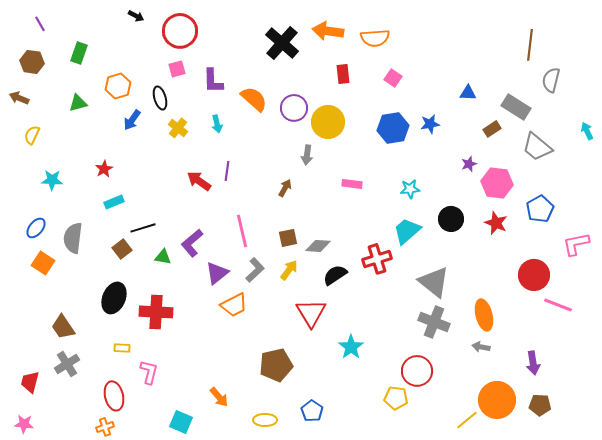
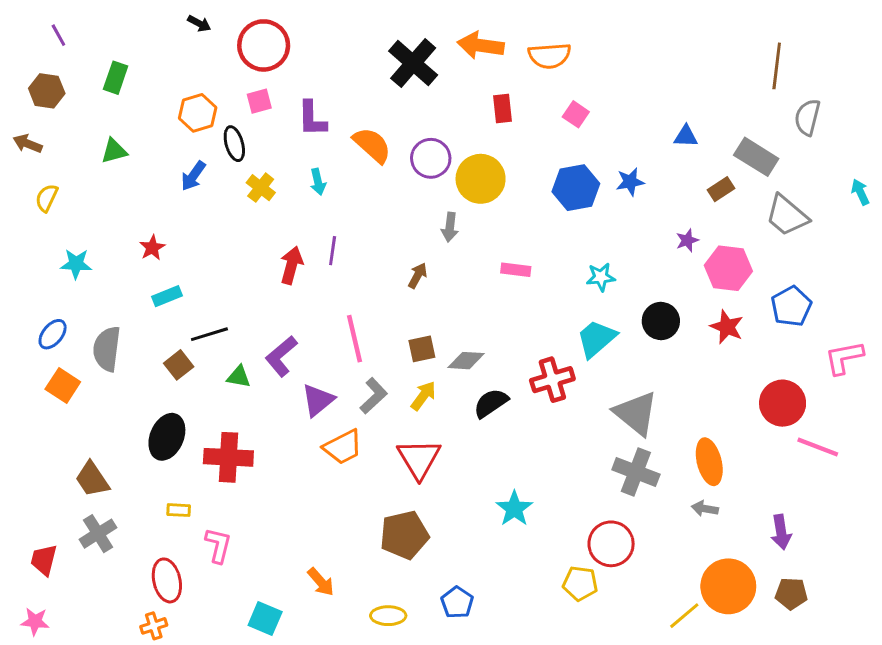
orange hexagon: (118, 86) -> (198, 113), moved
red arrow: (199, 181) -> (291, 265), turned 70
red triangle: (311, 313) -> (419, 459), moved

